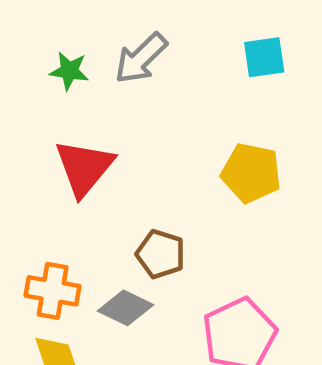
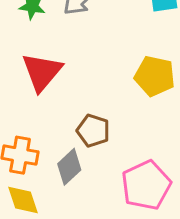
gray diamond: (125, 308) -> (69, 167), turned -69

